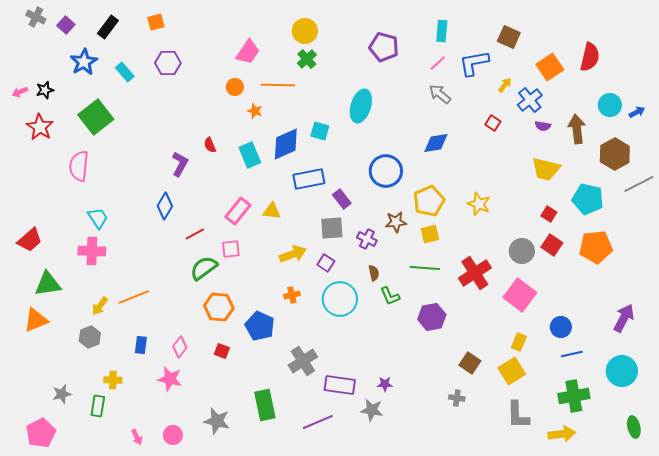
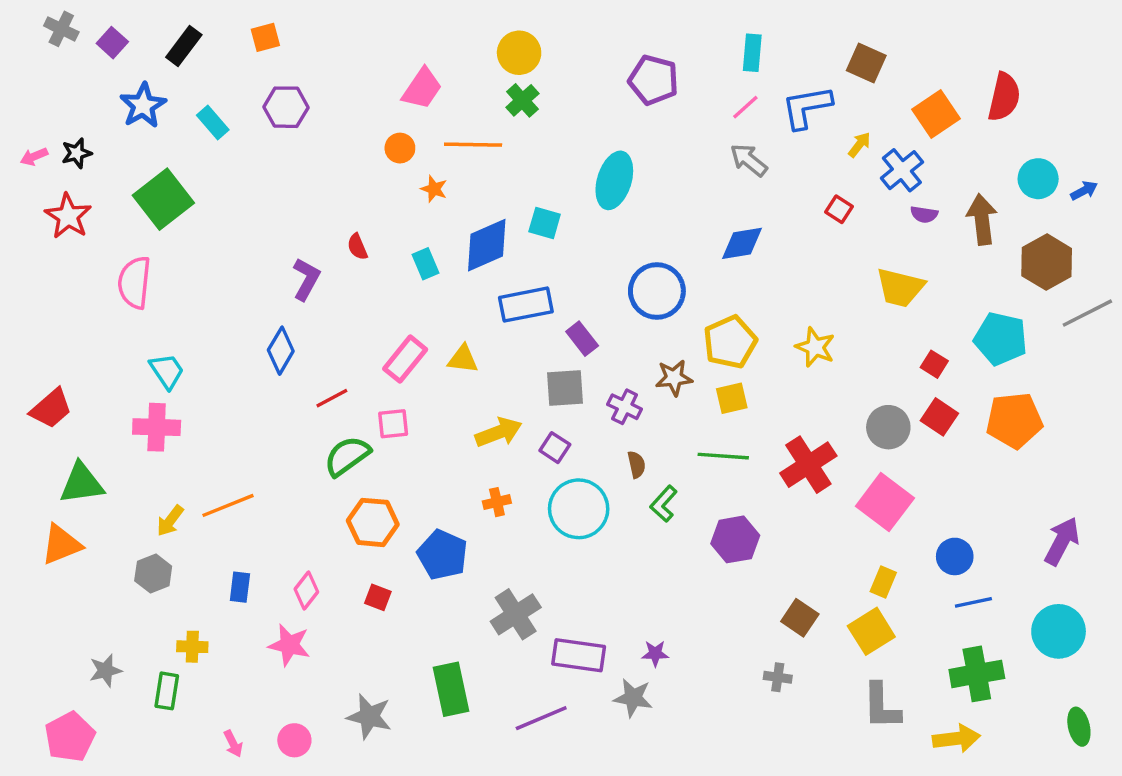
cyan rectangle: (250, 155) -> (425, 264), size x0.7
yellow trapezoid: (546, 169) -> (900, 288), moved
green L-shape: (390, 296) -> (664, 504), turned 65

